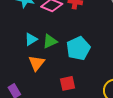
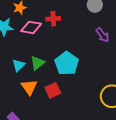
red square: (68, 83) -> (53, 90), moved

